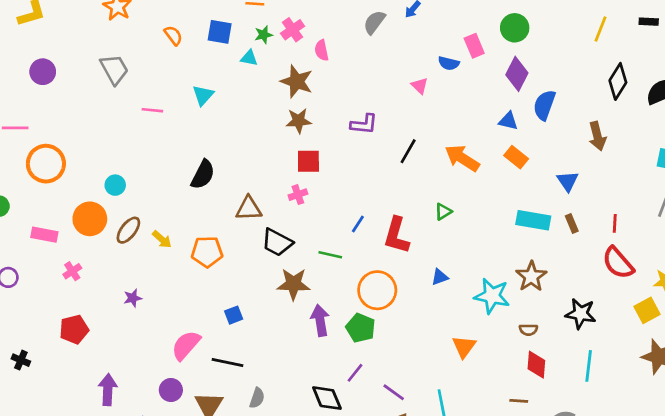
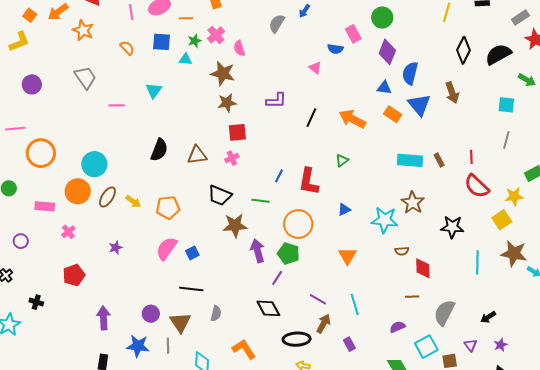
blue triangle: (568, 181) -> (419, 105), moved, size x1.4
cyan circle: (115, 185) -> (94, 164), size x1.6
brown triangle: (249, 208) -> (197, 155), moved
brown semicircle: (528, 330) -> (402, 251), moved
pink semicircle: (186, 345) -> (167, 248), moved
orange triangle: (464, 347) -> (347, 256), moved
cyan line: (589, 366) -> (477, 262), moved
purple line: (355, 373) -> (277, 278), moved

